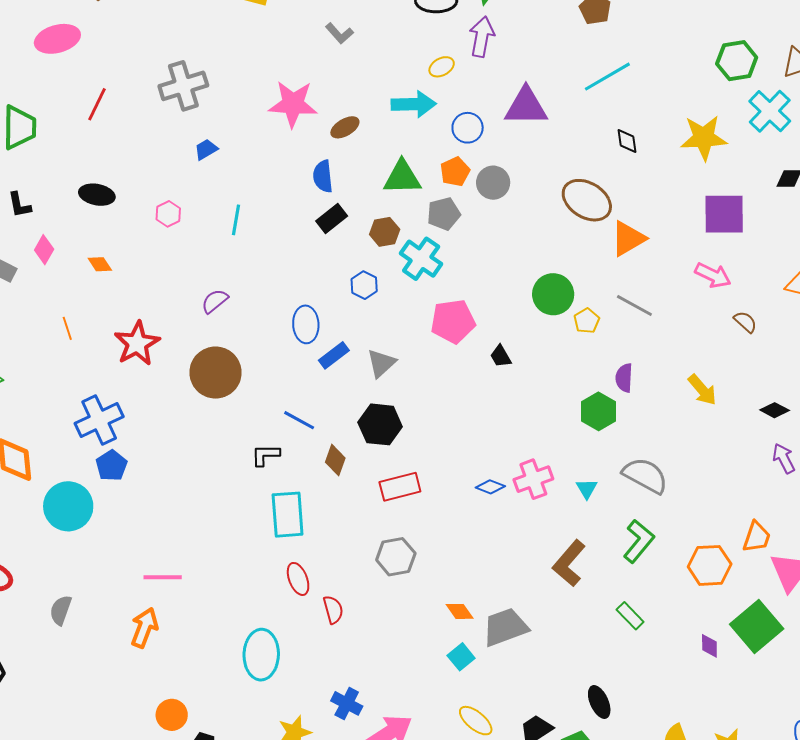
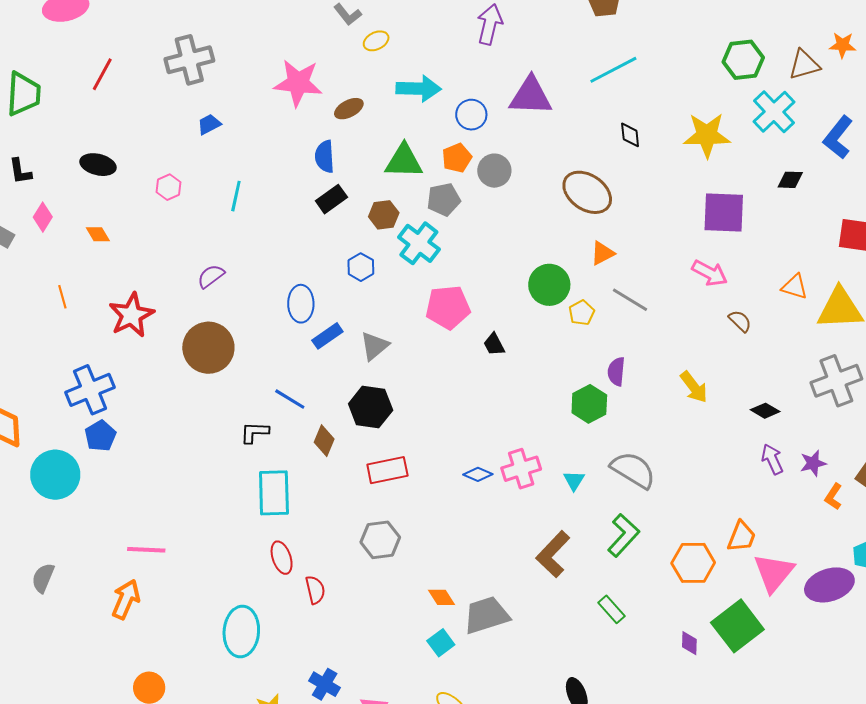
yellow ellipse: (442, 67) -> (376, 41), moved
orange triangle: (628, 239) -> (602, 253), moved, size x0.7

